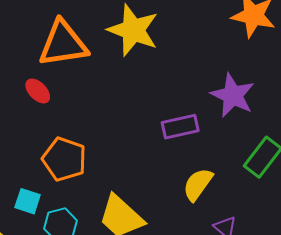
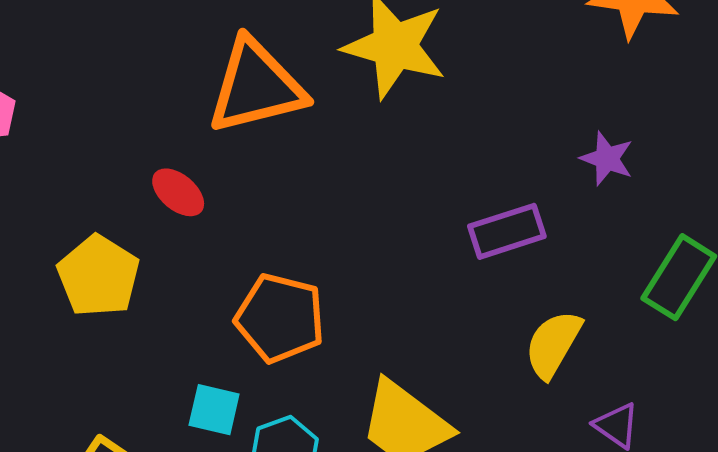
red ellipse: (38, 91) -> (178, 192), moved
purple star: (233, 95) -> (607, 159), size x0.6

